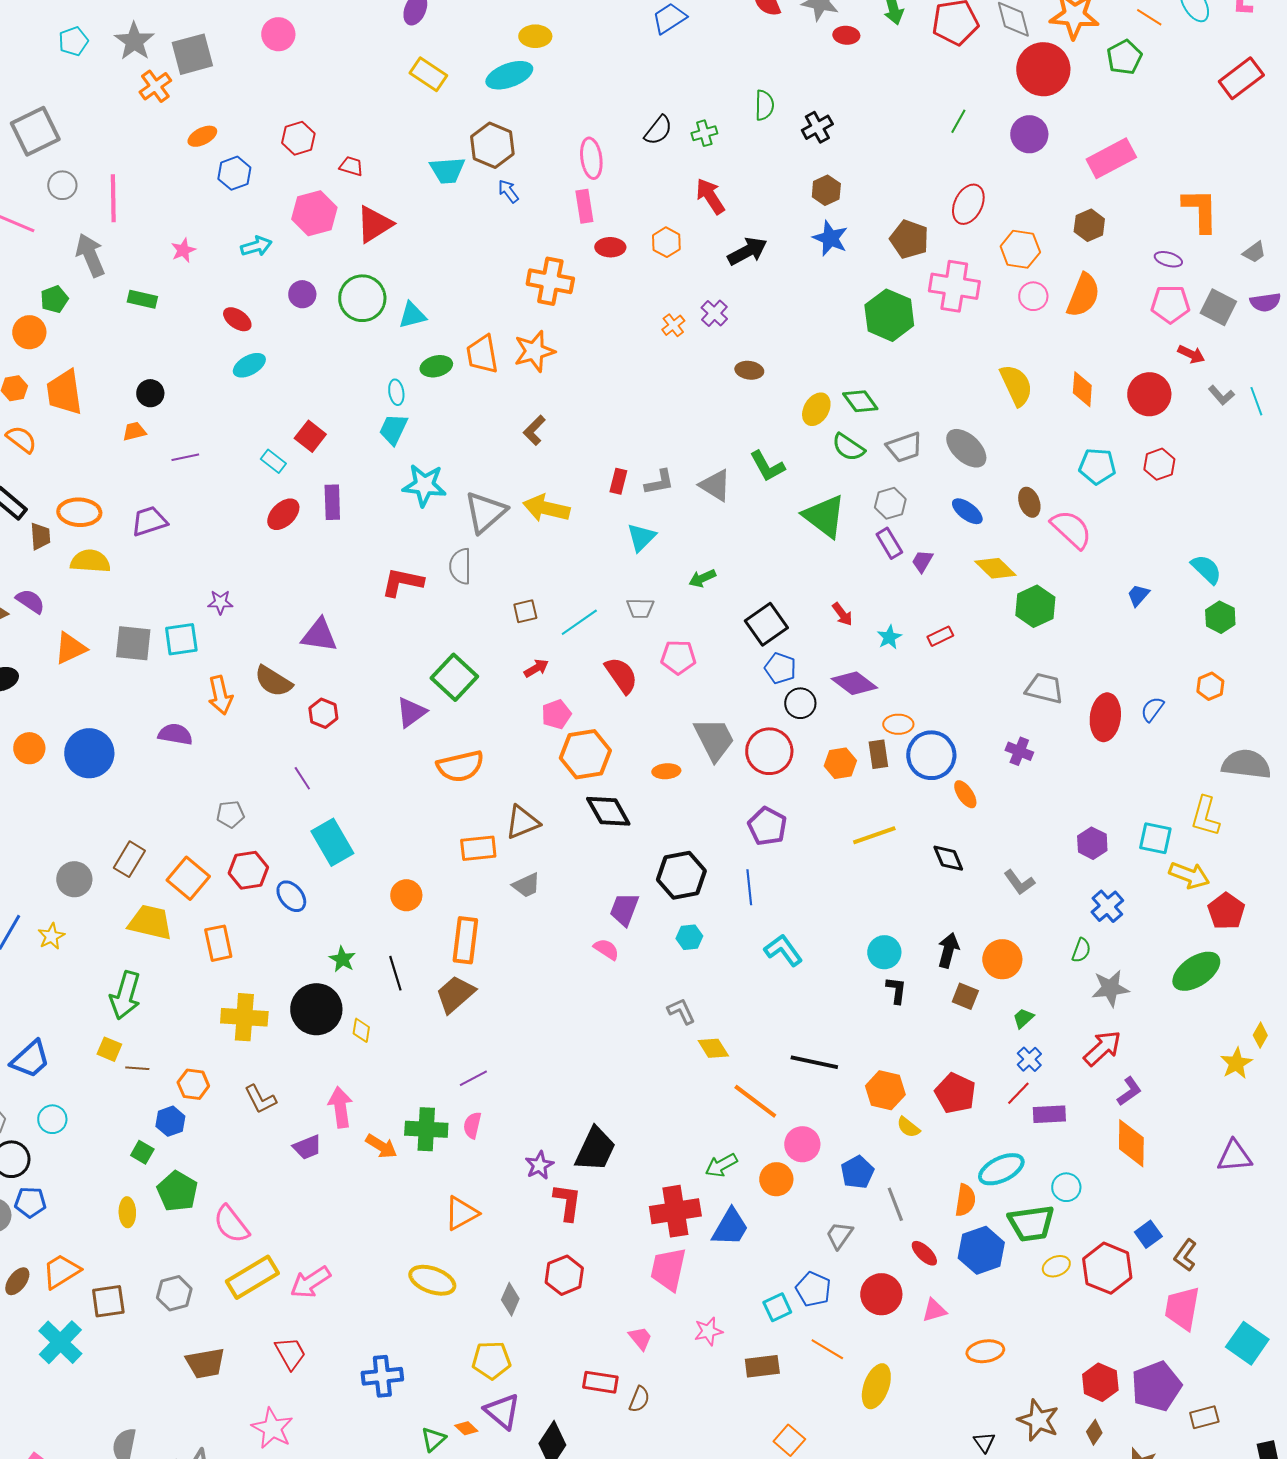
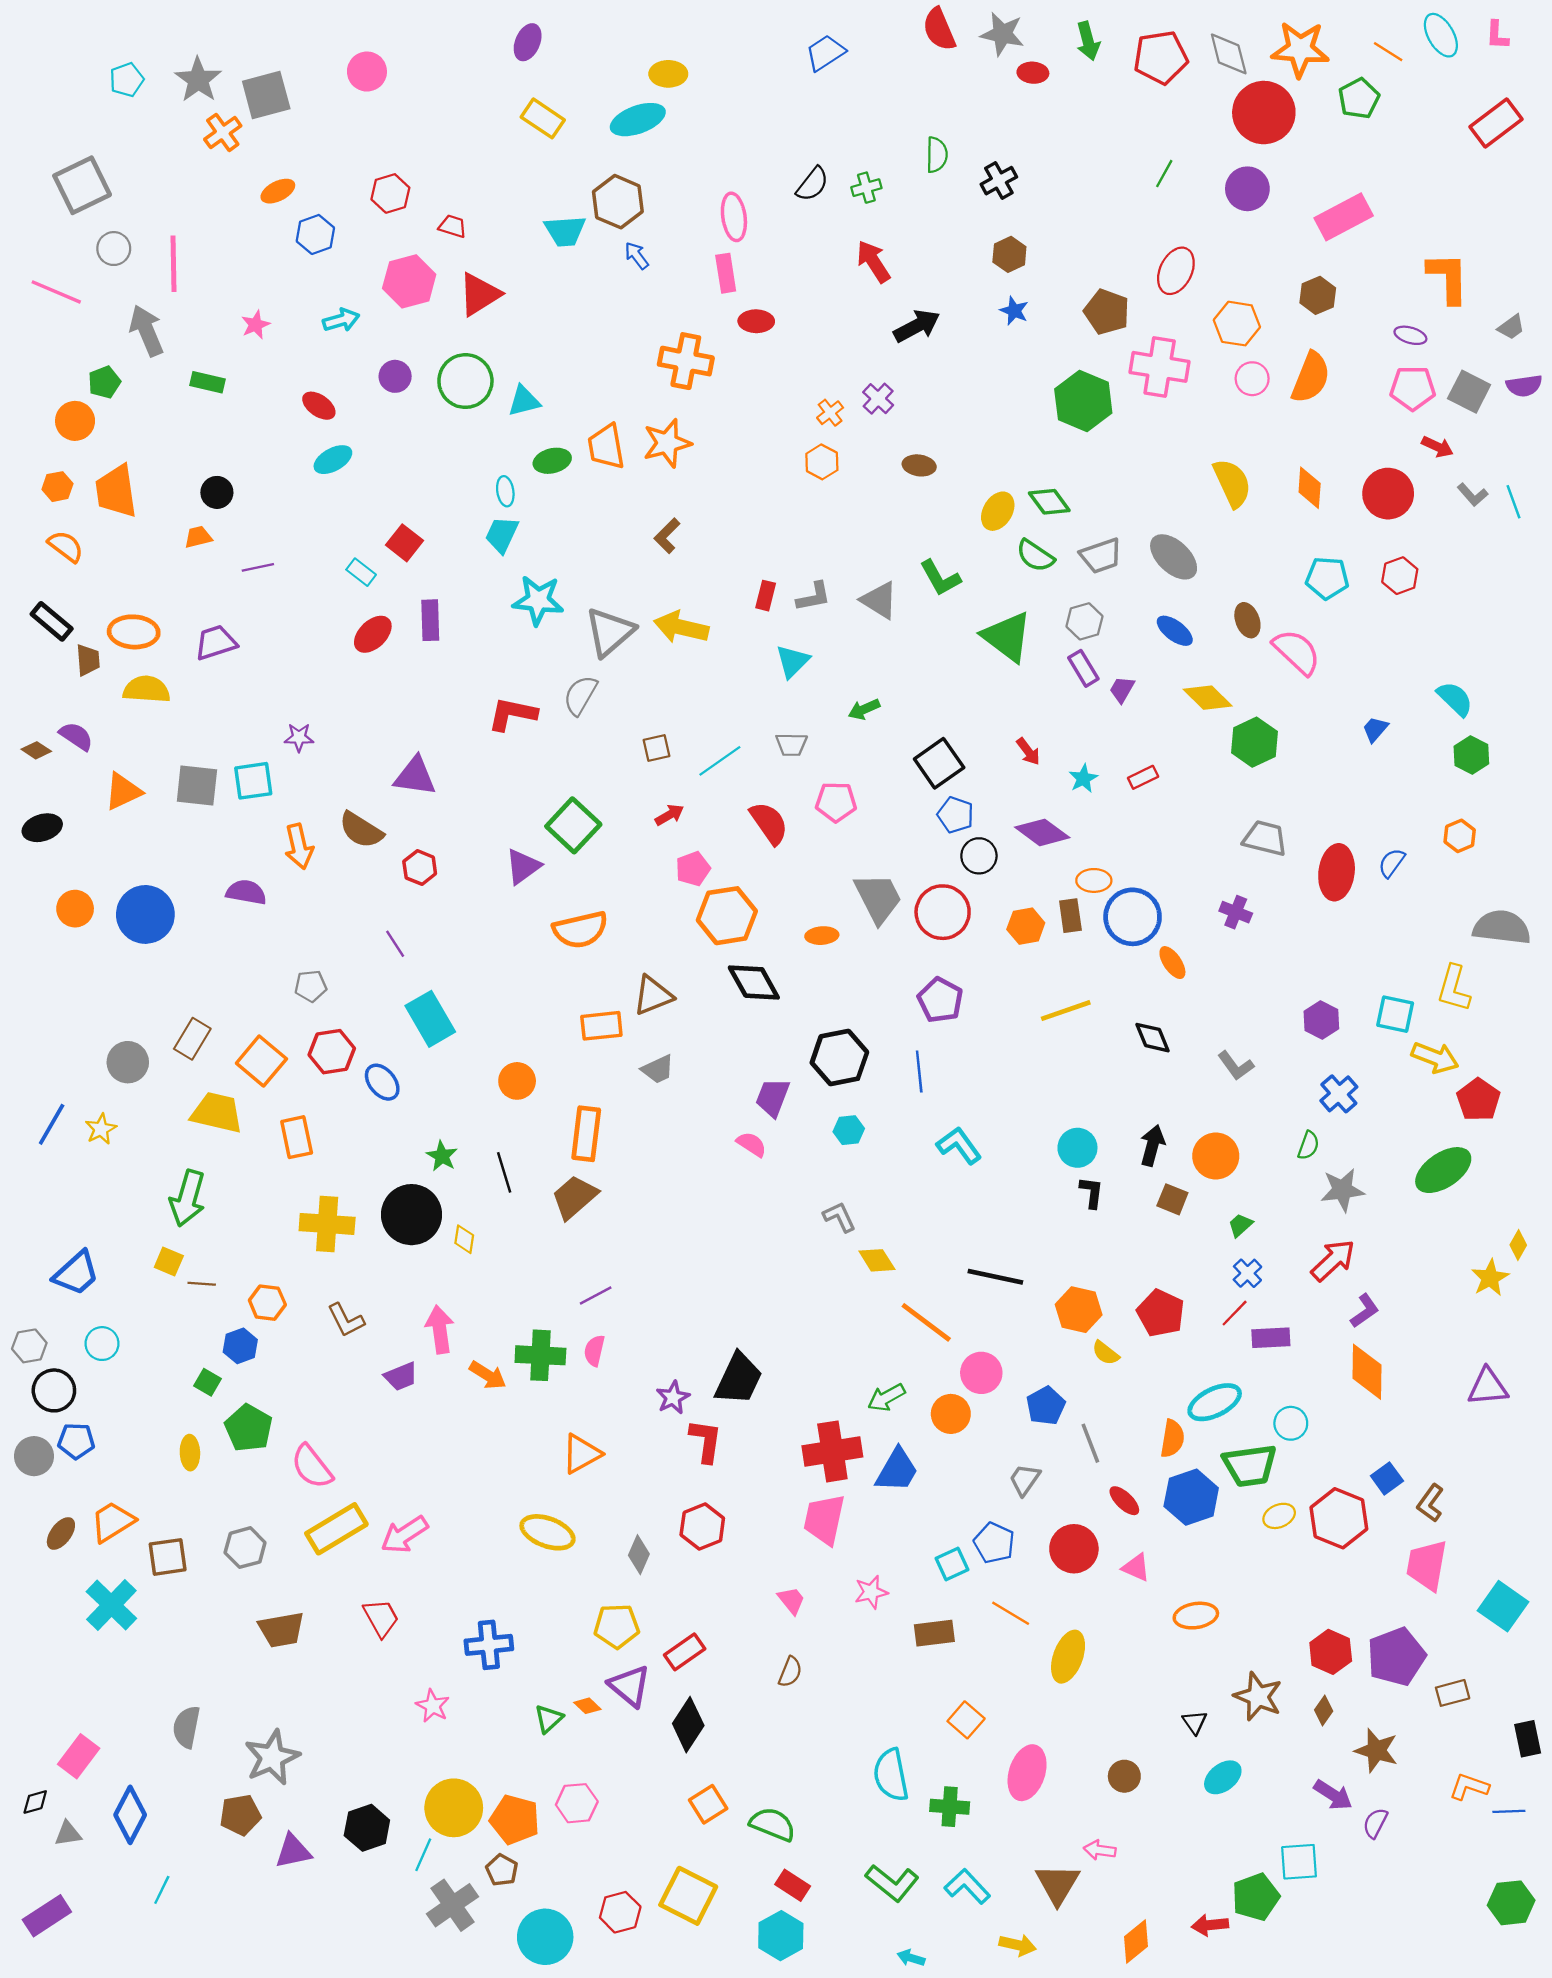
blue star: (830, 238) -> (1014, 311), size x0.7
orange hexagon: (666, 242) -> (822, 462), moved
gray semicircle: (460, 566) -> (580, 695), turned 30
pink triangle: (934, 1310) -> (1136, 1567), turned 40
red rectangle: (600, 1382) -> (685, 1652), moved, turned -44
pink star: (272, 1428) -> (433, 1706), moved, size x0.7

